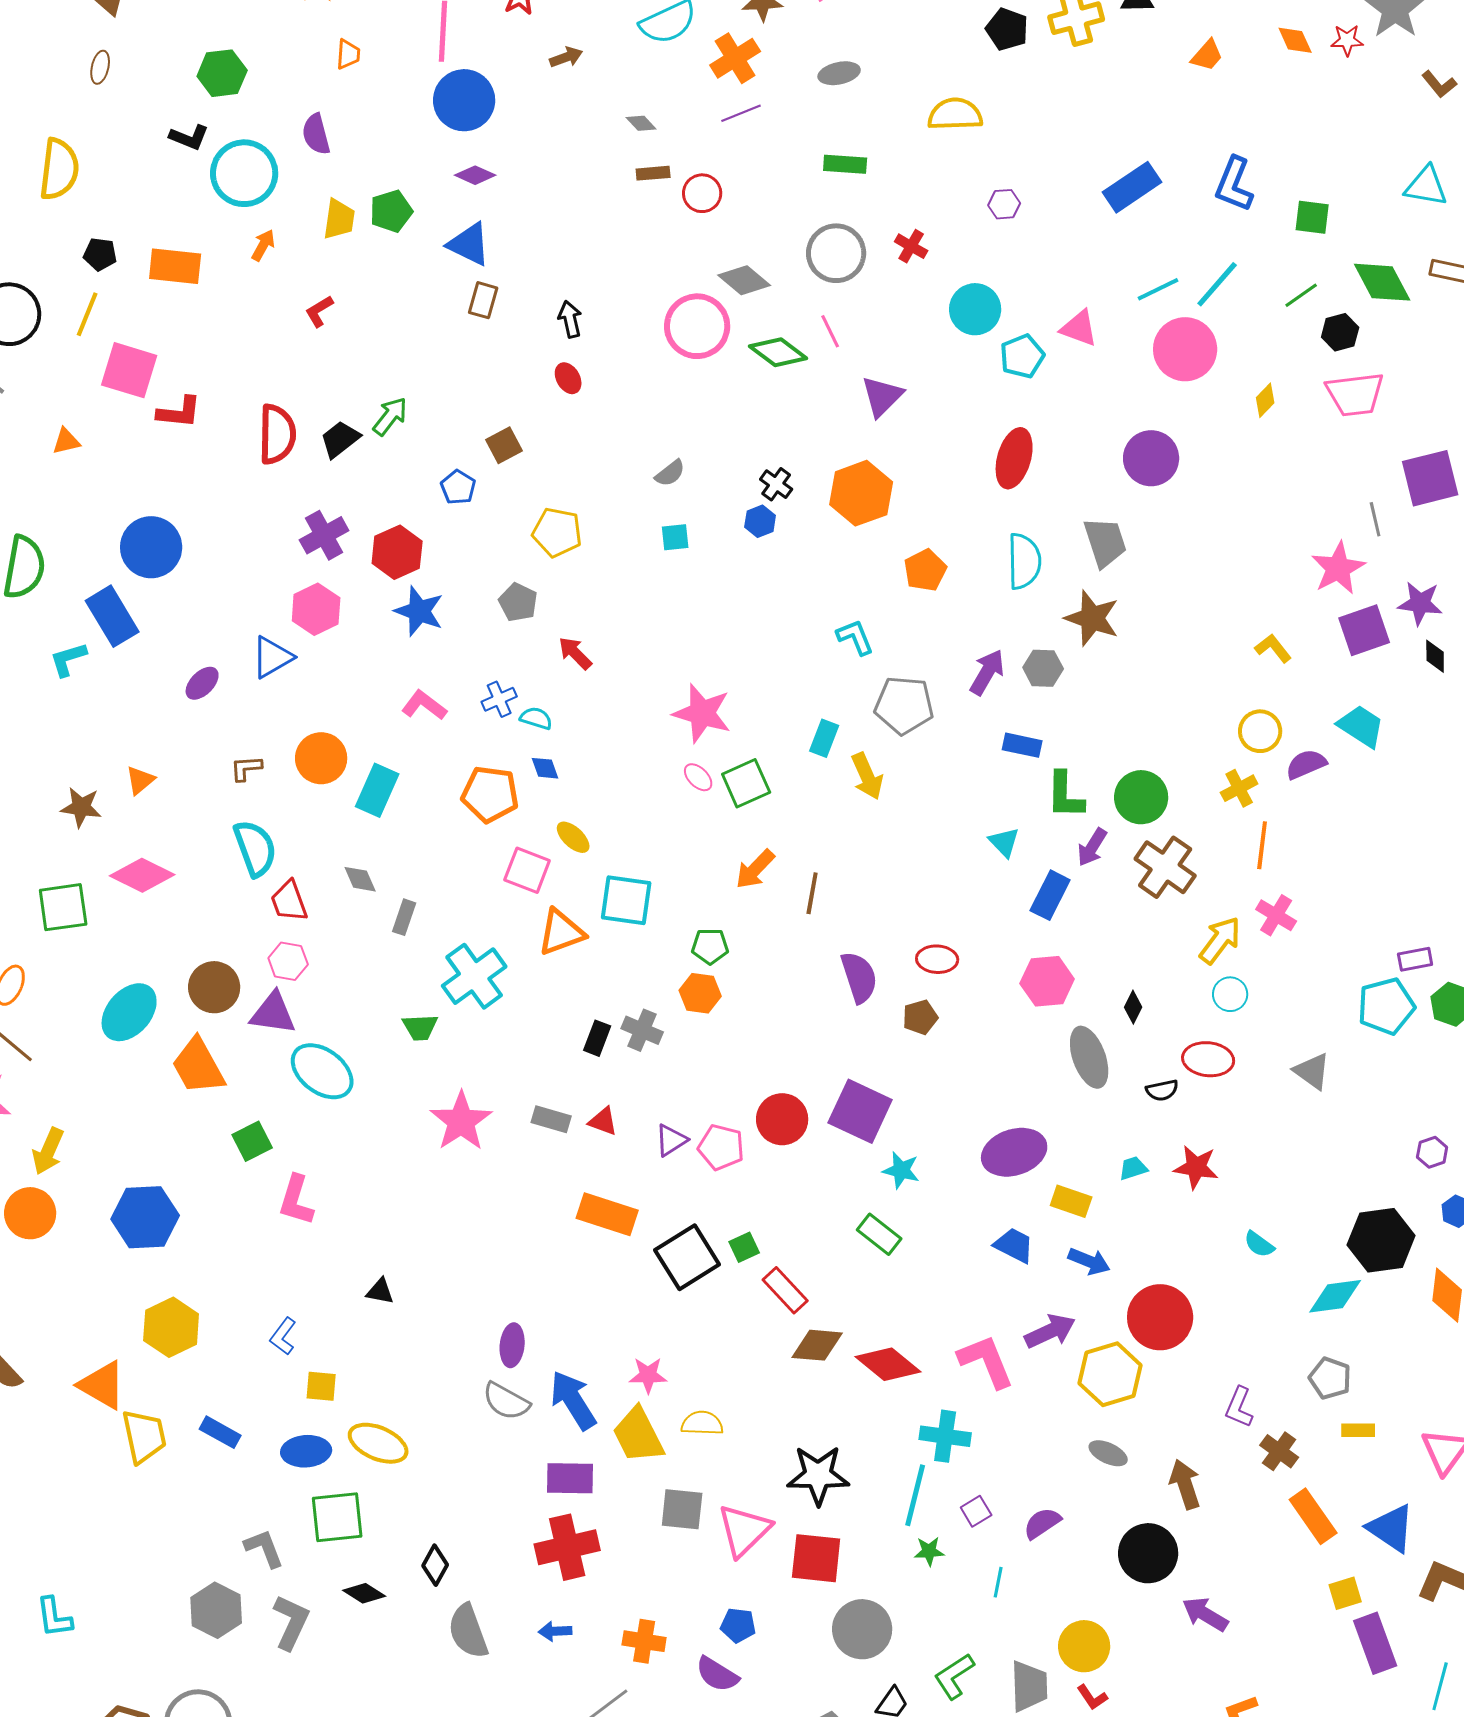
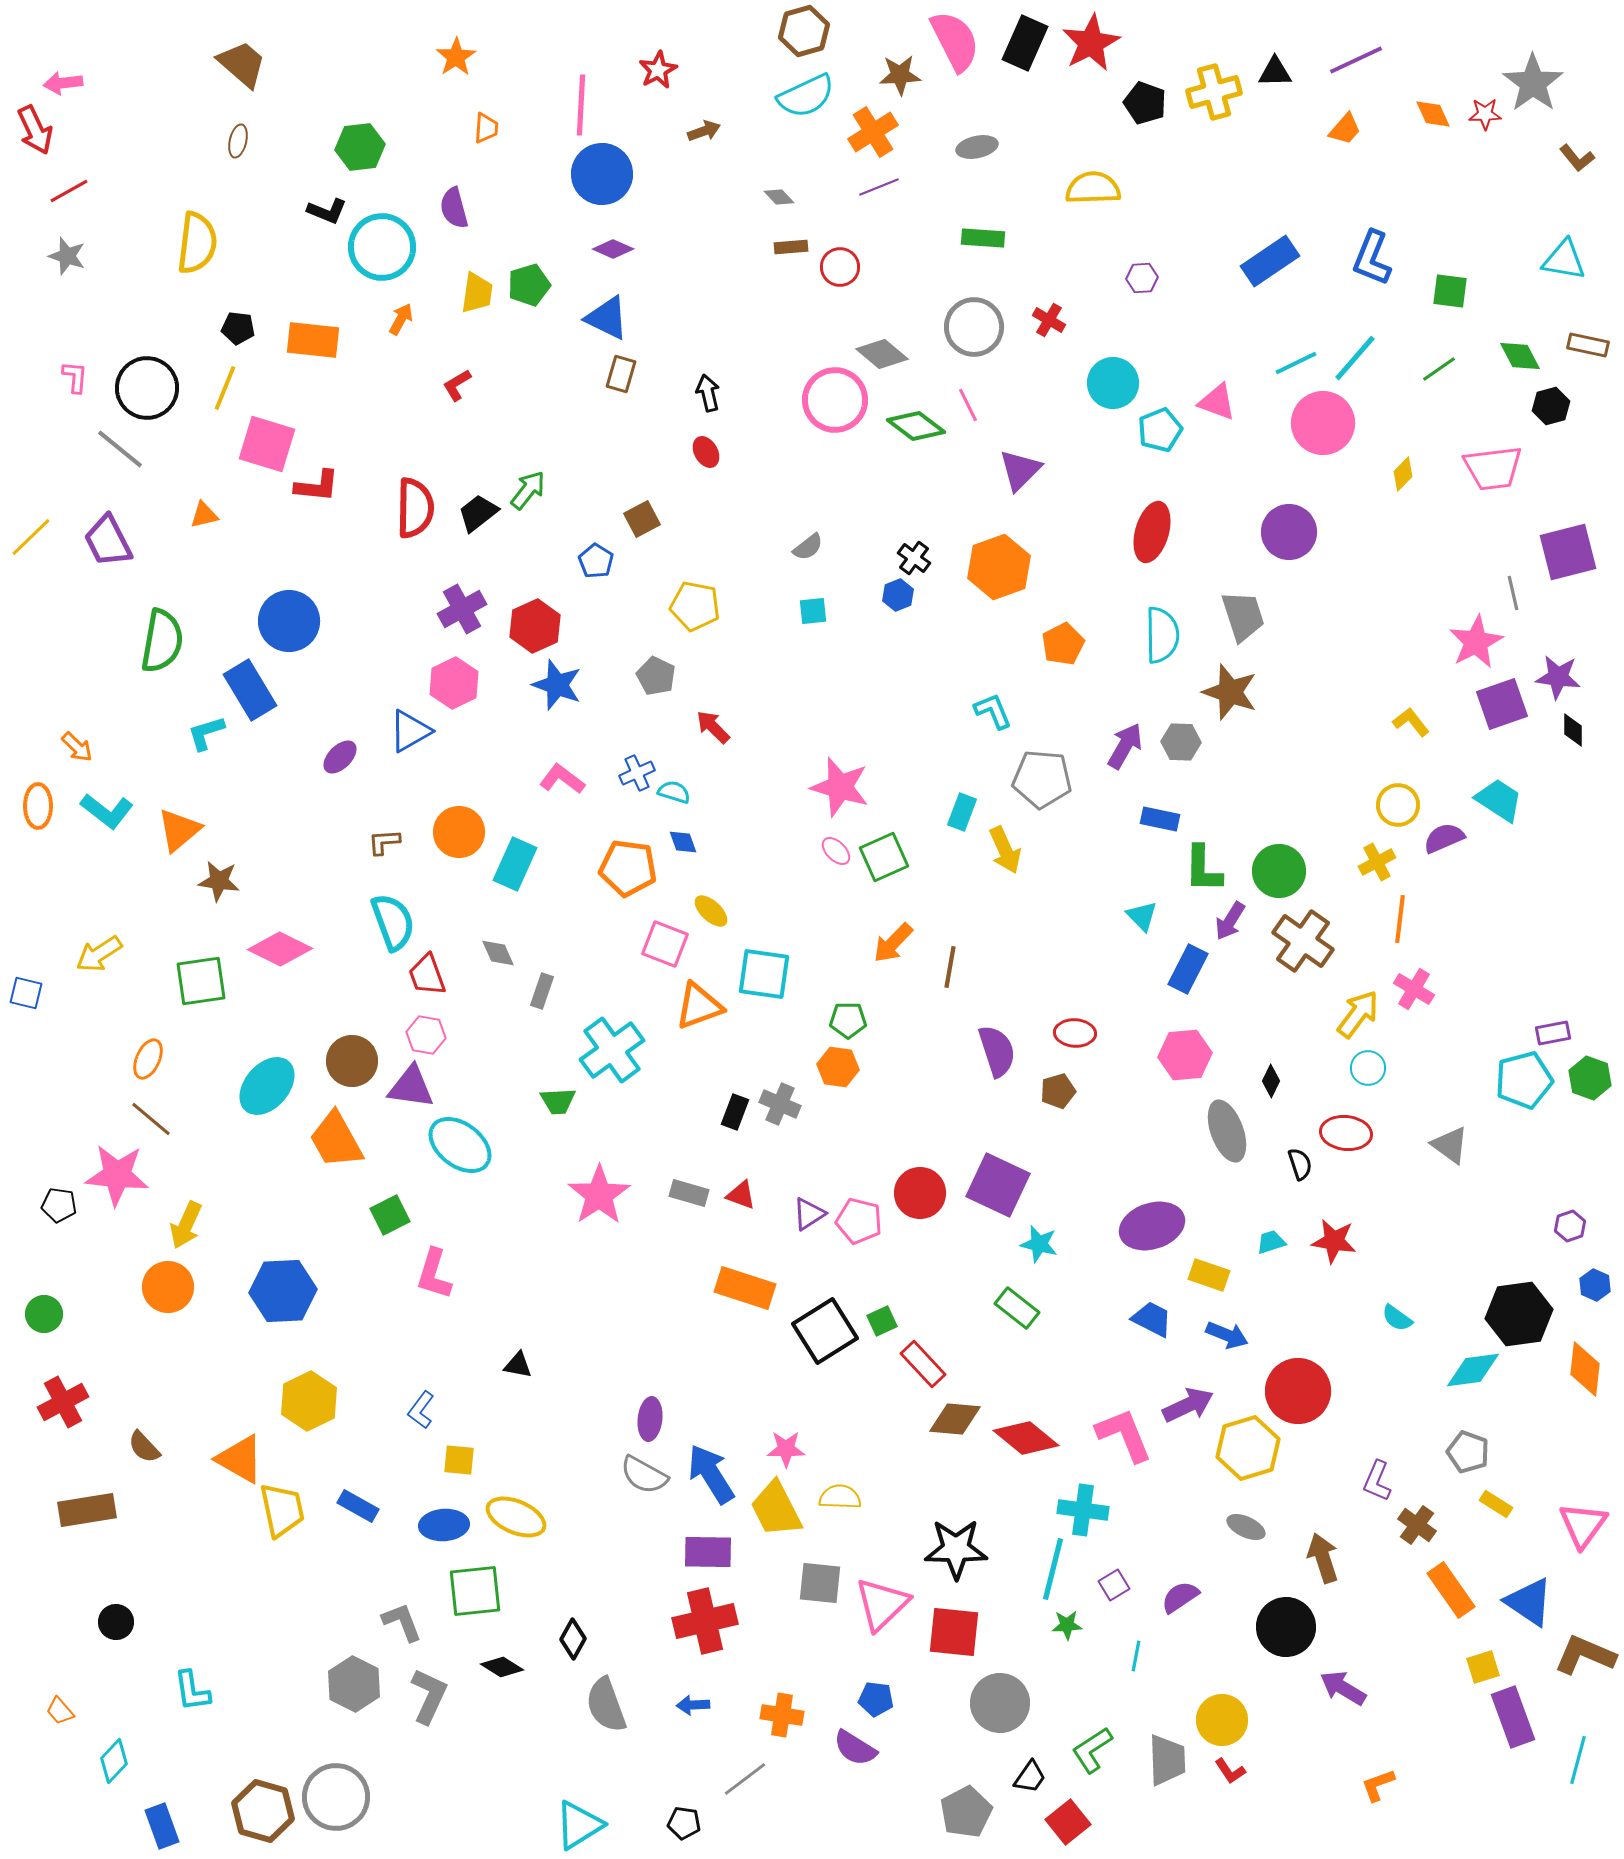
green diamond: (1382, 282) -> (1520, 356), size x0.7
black hexagon: (1340, 332) -> (1551, 406), moved
orange triangle: (140, 780) -> (179, 830), moved, size x1.5
black semicircle: (1162, 1090) -> (1300, 1164), turned -96
yellow rectangle: (1358, 1430) -> (1496, 1504), turned 32

